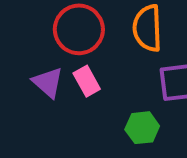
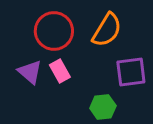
orange semicircle: (147, 28) -> (107, 30), turned -147

